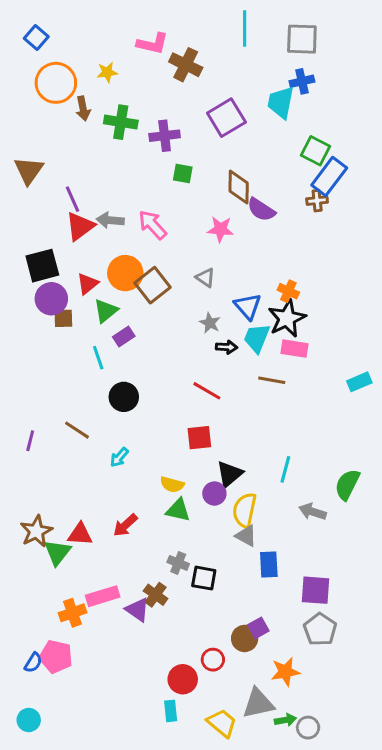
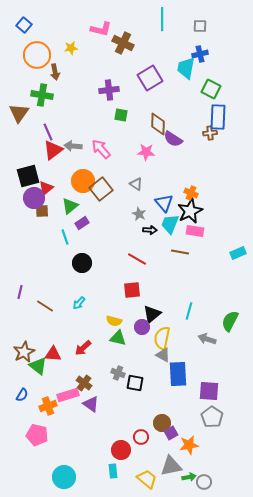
gray square: (302, 39) -> (200, 26), size x0.6
green cross: (121, 122) -> (42, 95), moved
green square: (316, 151) -> (211, 89), moved
blue rectangle: (329, 176) -> (218, 117), turned -35
red triangle: (88, 284) -> (46, 188), moved
brown line: (77, 430) -> (45, 306), moved
green triangle: (57, 552) -> (38, 366), turned -30
blue rectangle: (269, 564) -> (178, 374), size x1.4
brown cross: (156, 595) -> (84, 383), moved
purple square: (258, 628) -> (171, 433), moved
blue semicircle: (33, 663) -> (22, 395), moved
cyan circle: (29, 720) -> (64, 477), moved, size x1.5

